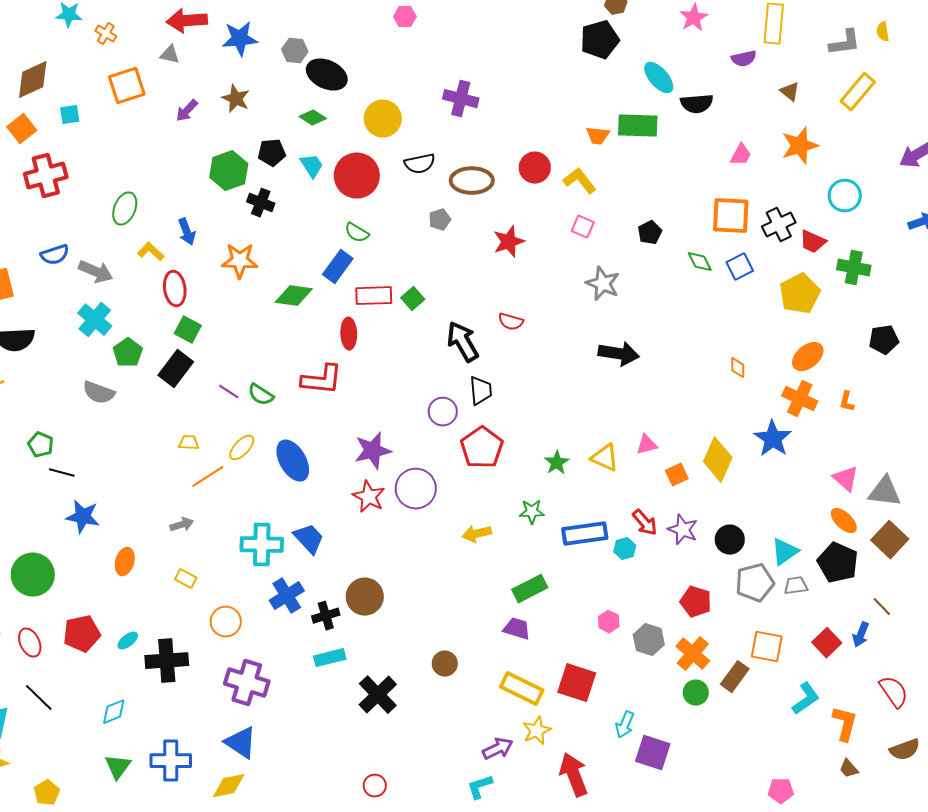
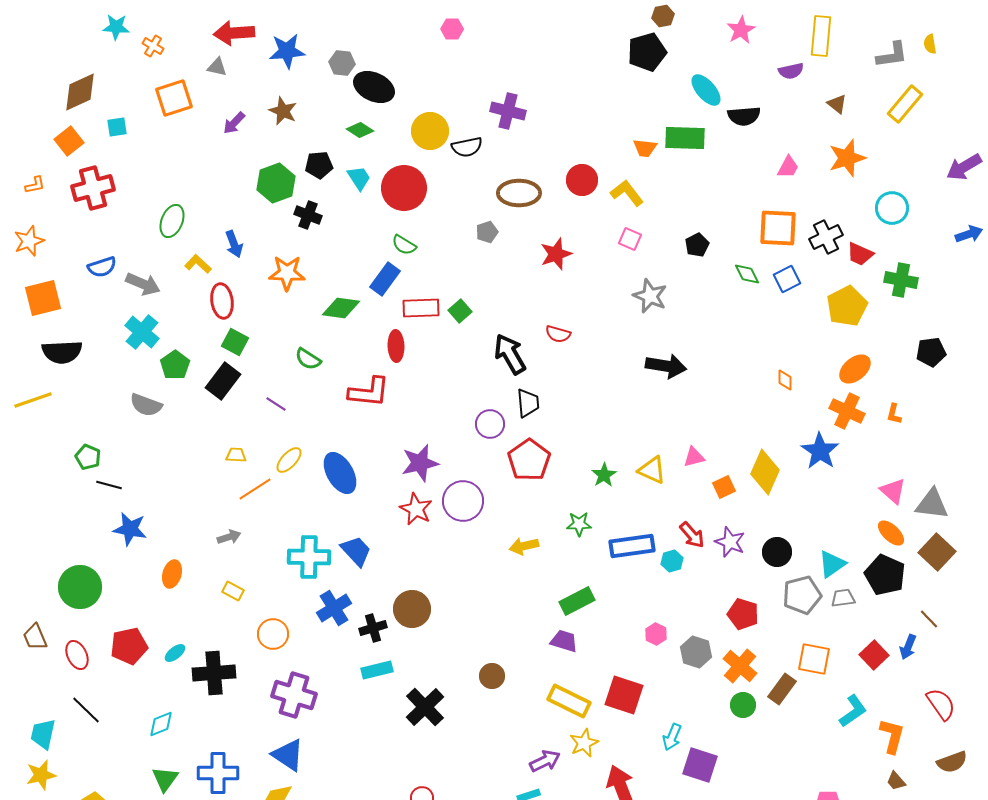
black semicircle: (420, 164) -> (467, 147), moved
green semicircle: (261, 395) -> (308, 359), moved

